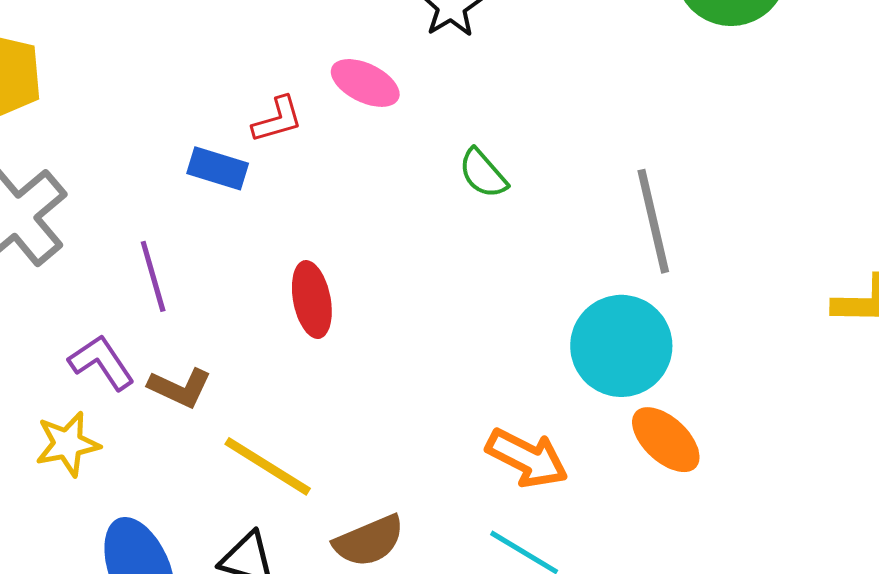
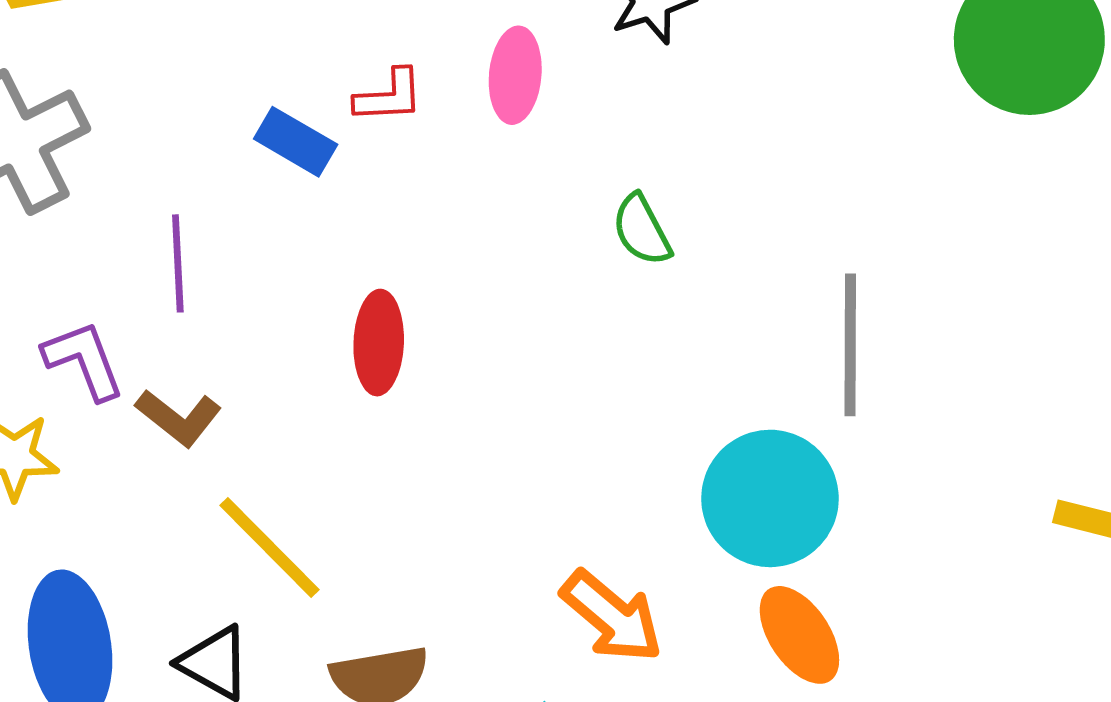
pink ellipse: (365, 83) -> (515, 75), turned 56

